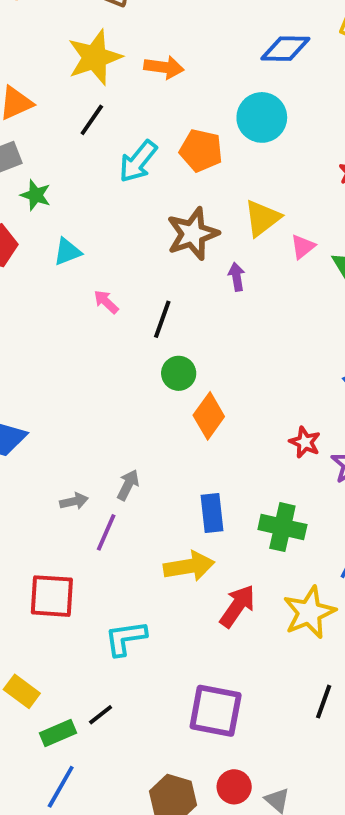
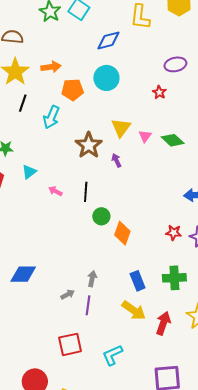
orange pentagon: (201, 150) -> (73, 90), moved
yellow arrow: (189, 566) -> (134, 310), turned 60

